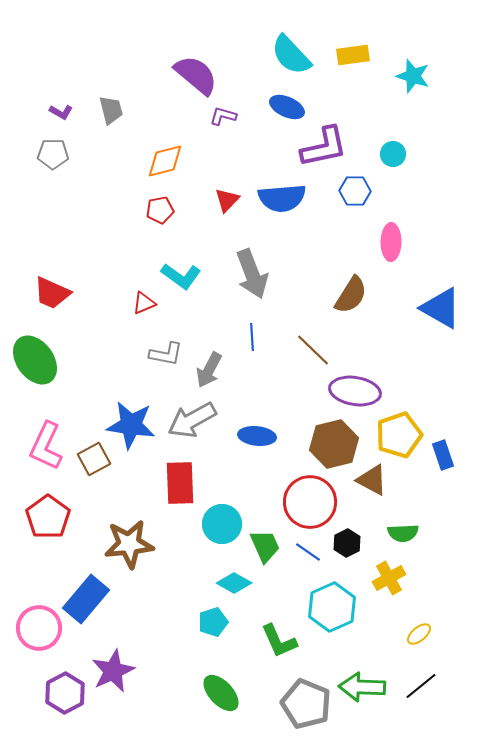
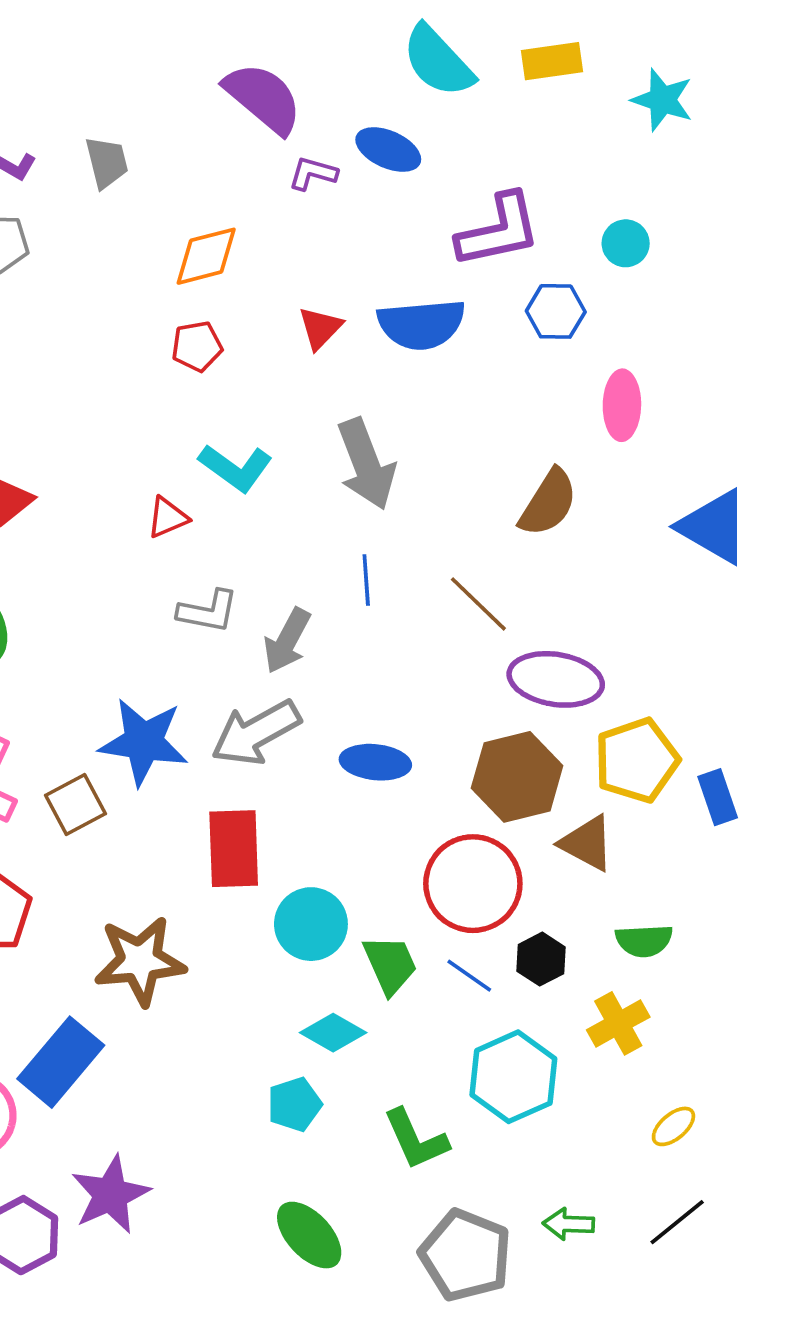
blue ellipse: (287, 107) -> (388, 149), moved
green arrow: (362, 687) -> (569, 1224), size x0.6

